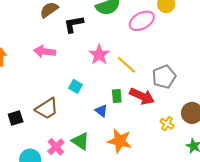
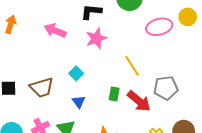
pink star: (99, 55) -> (96, 38), moved
blue triangle: (101, 111) -> (79, 102), moved

